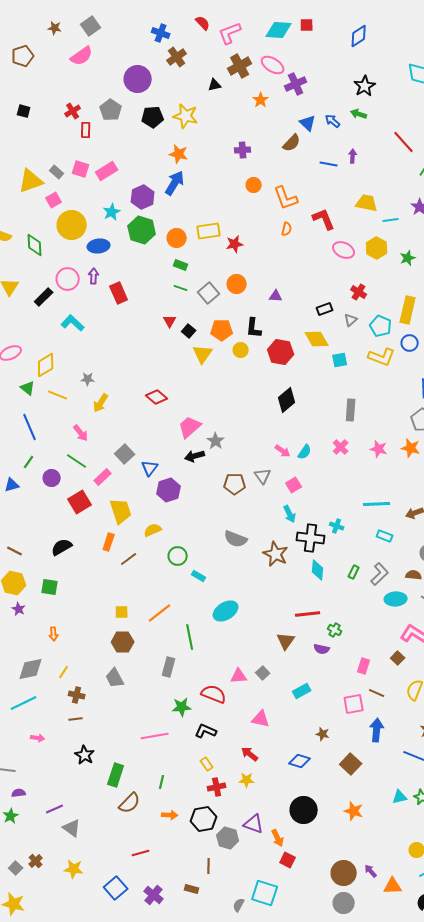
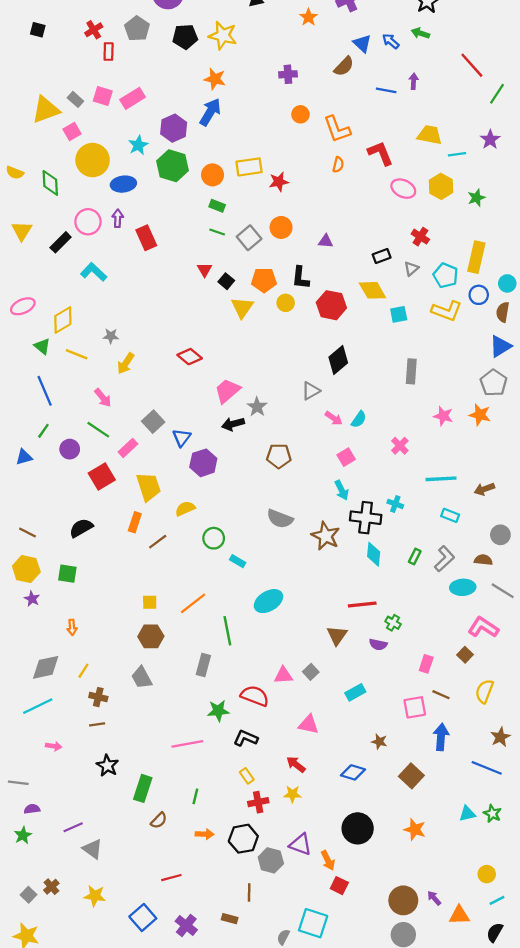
pink cross: (341, 447) -> (400, 446), moved
gray triangle: (263, 476) -> (311, 391), moved, turned 36
brown semicircle: (130, 803) -> (159, 820), size x0.7

